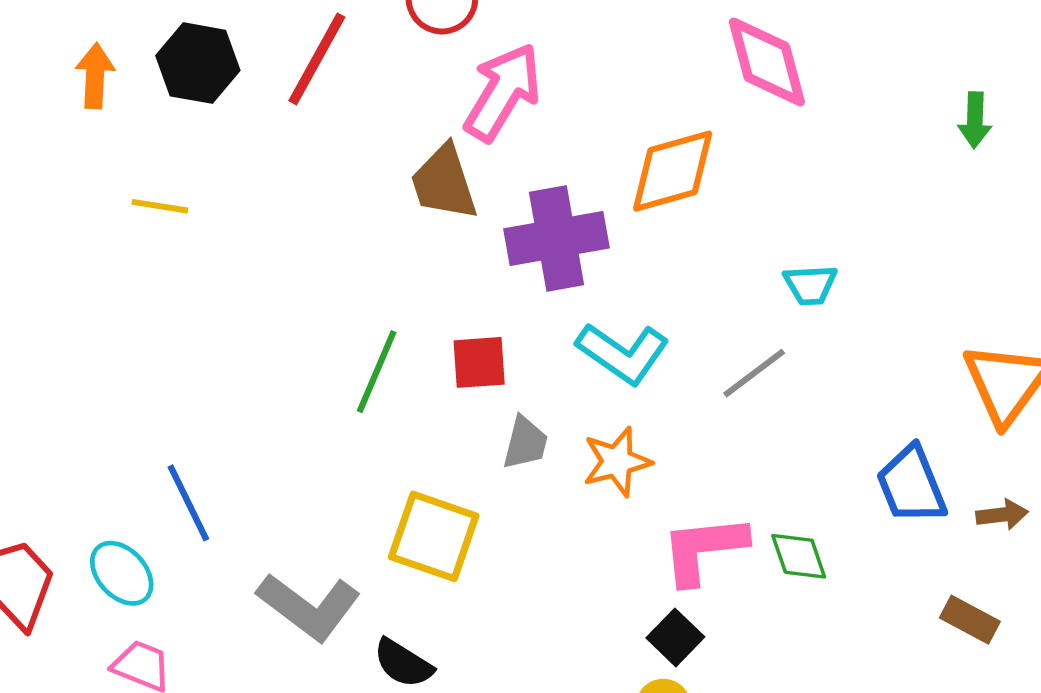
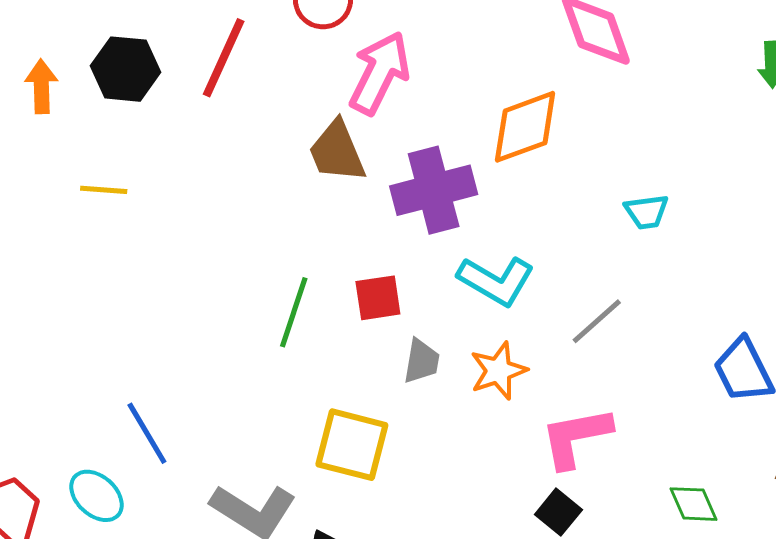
gray line: (754, 373) -> (597, 321), moved
green diamond: (799, 556) -> (693, 504), moved

